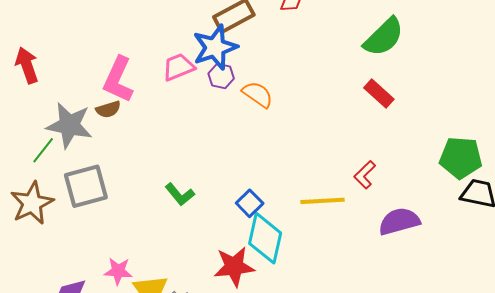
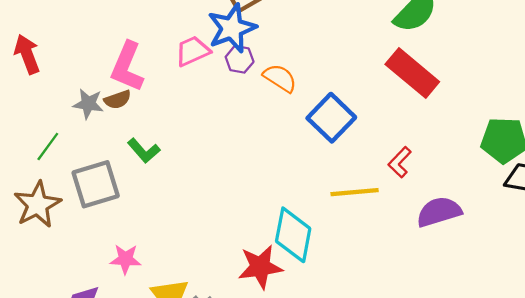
red rectangle: (379, 94) -> (412, 73), size x1.6
gray star: (69, 125) -> (88, 104), moved, size x0.6
green L-shape: (180, 194) -> (144, 151), moved
blue square: (250, 203) -> (331, 118), moved, size x1.6
pink star: (118, 271) -> (125, 259), moved

